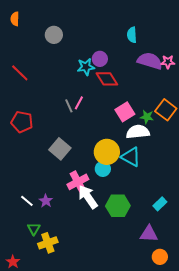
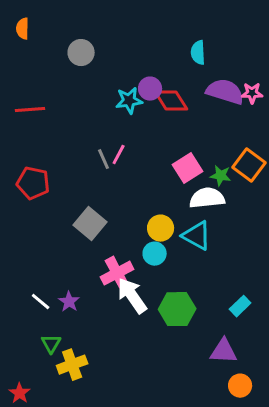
red line: (20, 73) -> (30, 110), turned -48
red diamond: (107, 79) -> (171, 101), moved
yellow circle: (107, 152) -> (161, 228), size x0.7

